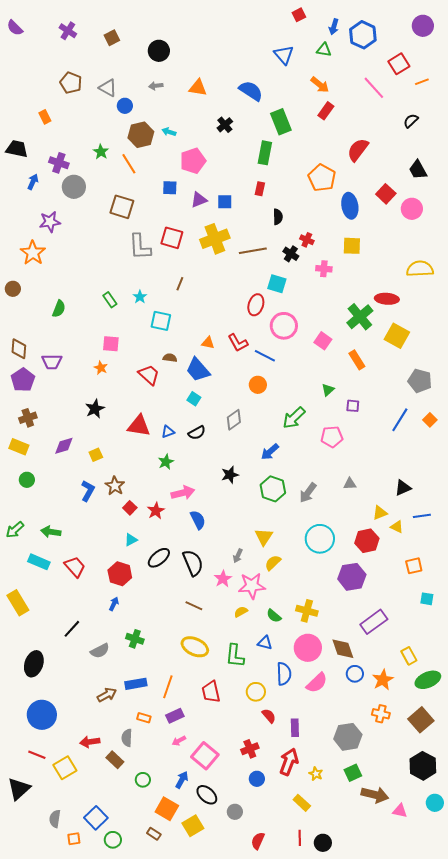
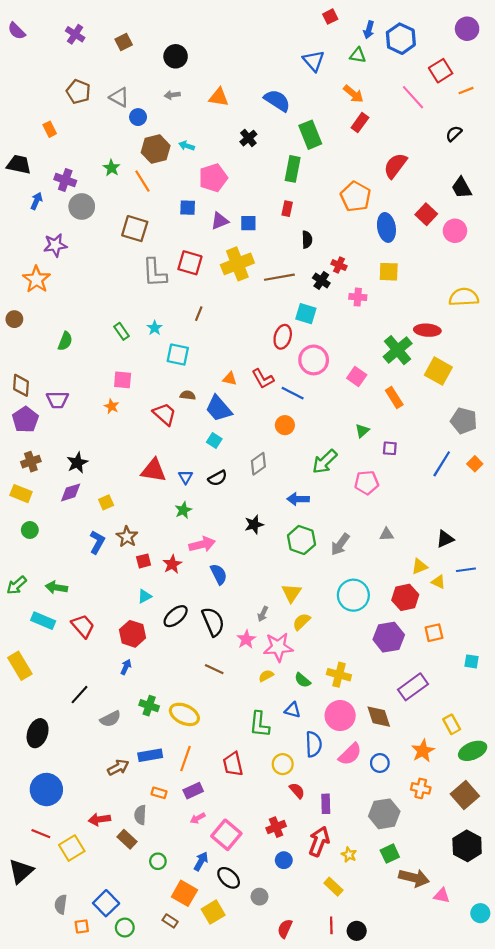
black star: (95, 409) -> (77, 463), moved
blue triangle: (168, 432) -> (186, 477), turned -40
blue arrow: (270, 452) -> (298, 499), turned 42
red square: (130, 508) -> (144, 561), turned 32
orange square: (414, 566) -> (434, 633), moved
yellow ellipse: (195, 647) -> (184, 714), moved
blue circle: (355, 674) -> (380, 763), moved
cyan circle: (435, 803) -> (480, 913), moved

